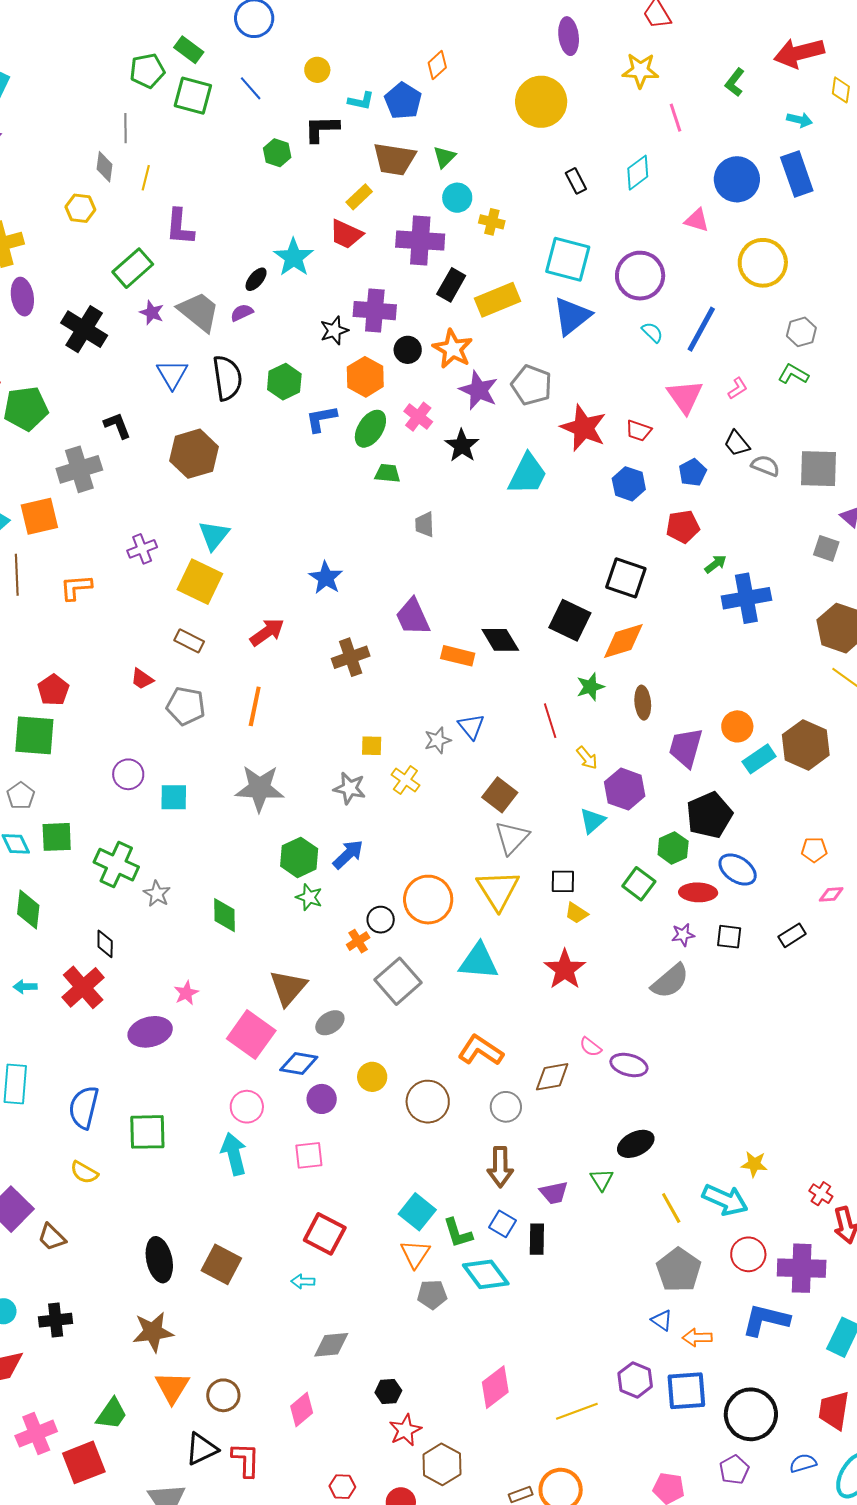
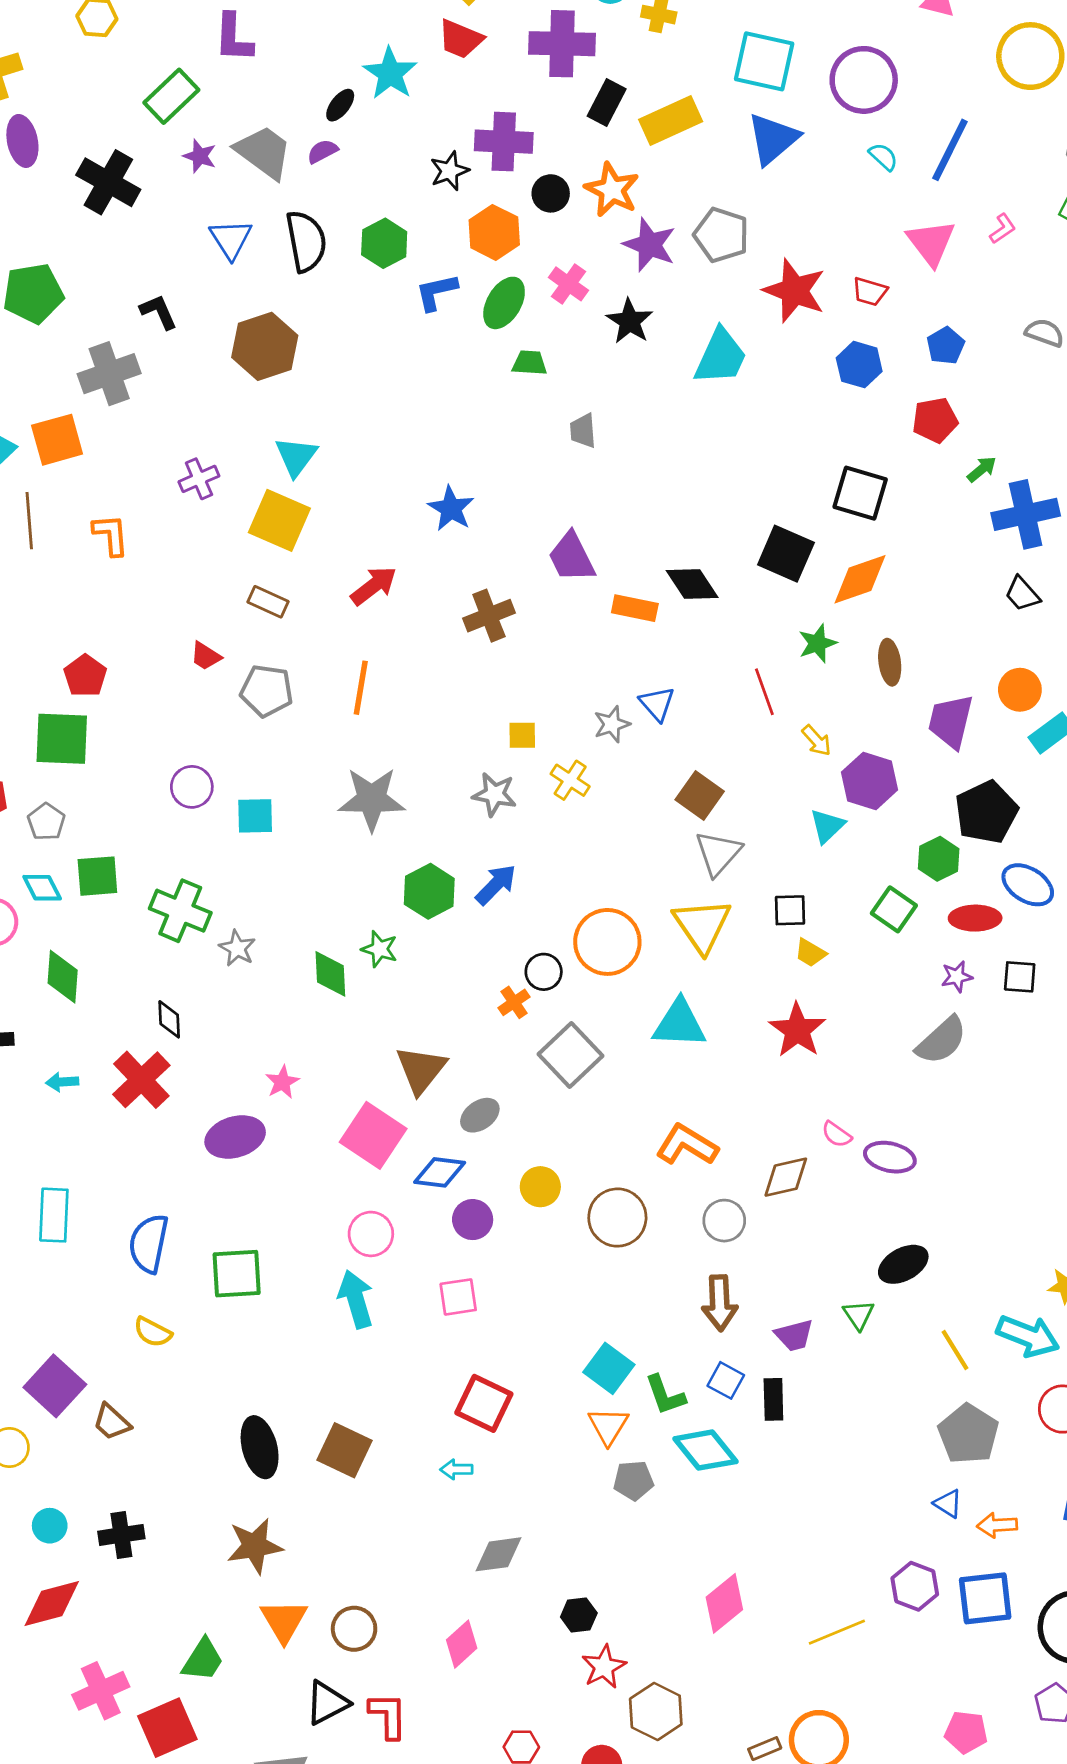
black trapezoid: (737, 443) -> (1022, 594), moved
orange L-shape: (76, 587) -> (111, 535), turned 92
green star: (309, 897) -> (379, 949), moved

